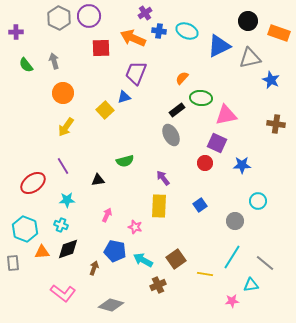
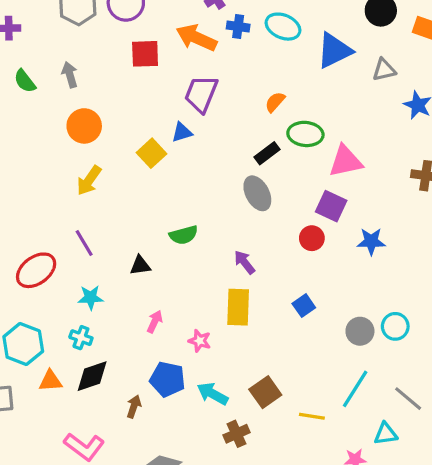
gray triangle: (250, 58) -> (384, 70), size x0.7
cyan circle: (258, 201) -> (395, 326), moved

